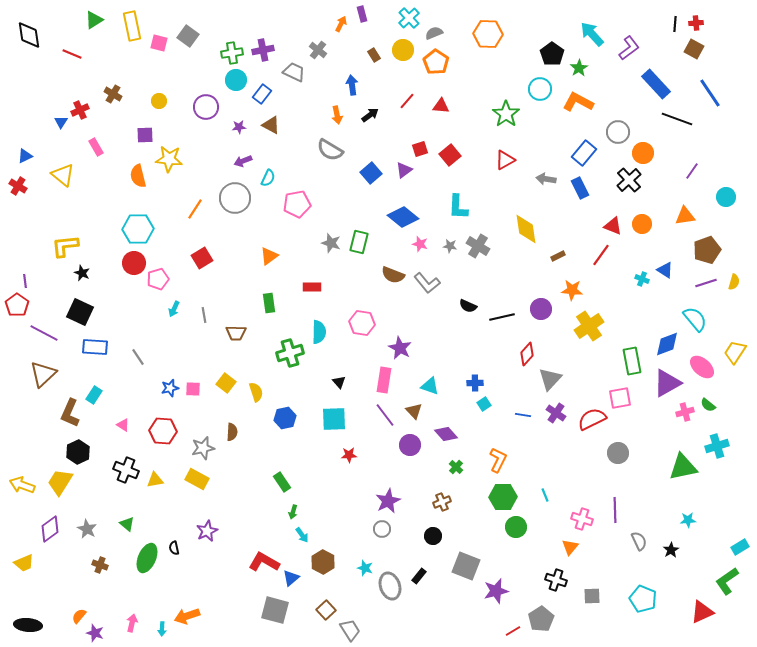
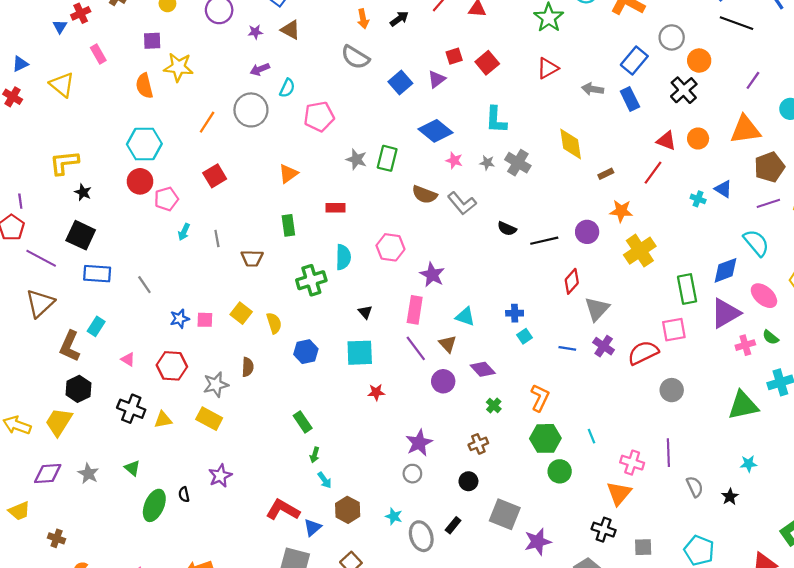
orange triangle: (685, 216) -> (745, 130), size x1.4
purple diamond: (50, 529) -> (48, 474), turned 32
orange triangle: (570, 547) -> (619, 493), size x1.4
brown cross: (100, 565) -> (57, 538), moved

